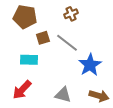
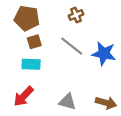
brown square: (43, 38) -> (34, 42), moved
blue star: (90, 65) -> (104, 54), moved, turned -30

